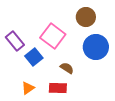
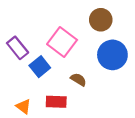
orange triangle: (28, 88) -> (23, 106), moved, turned -48
red rectangle: (58, 88) -> (56, 102), moved

